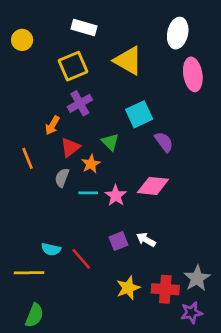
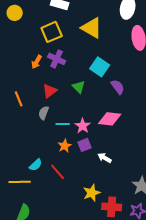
purple cross: (80, 103) -> (57, 59), turned -36
cyan square: (139, 114) -> (100, 67), turned -30
orange arrow: (52, 125) -> (37, 62), moved
orange star: (91, 164) -> (65, 146), moved
purple square: (118, 241) -> (85, 145), moved
cyan semicircle: (51, 249) -> (36, 165), turned -56
red cross: (165, 289) -> (112, 207), moved

